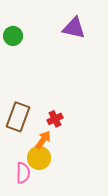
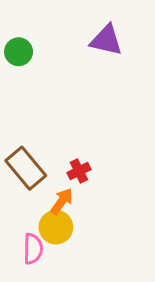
brown rectangle: (18, 117) -> (26, 168), turned -60

